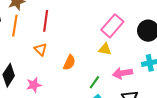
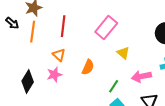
pink rectangle: (112, 26) -> (106, 27), moved
yellow triangle: (105, 49) -> (123, 53), turned 32
pink star: (34, 85) -> (54, 75), moved

